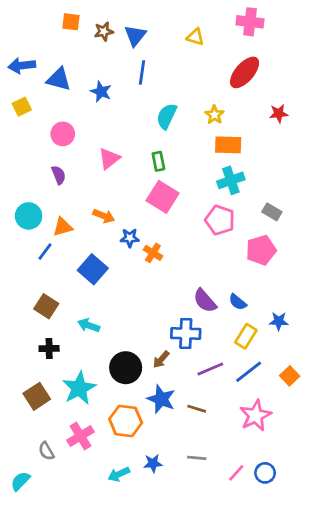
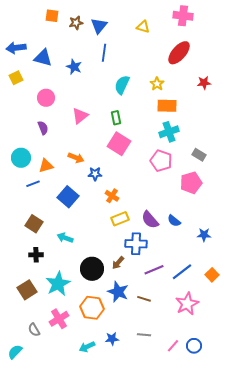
blue line: (45, 251) -> (33, 184), turned 32
orange cross: (153, 253) -> (112, 196), moved
yellow rectangle: (246, 336) -> (120, 219), moved, turned 36

